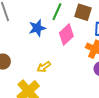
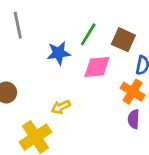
pink diamond: (66, 35) -> (97, 67), turned 30

